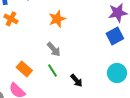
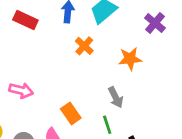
orange cross: (11, 19) -> (84, 46), moved

